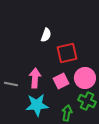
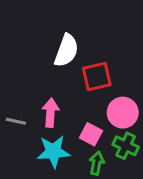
white semicircle: (46, 35) -> (66, 51), size x1.6
pink square: (61, 81) -> (91, 134), moved, turned -35

